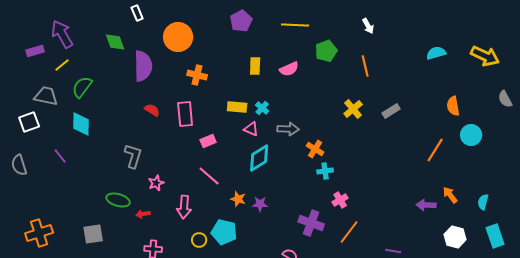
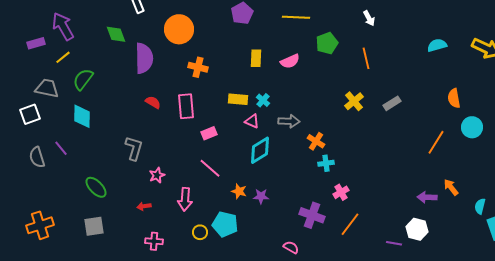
gray semicircle: (19, 165) -> (37, 157), moved
green ellipse: (118, 200) -> (96, 187), moved, turned 30
cyan semicircle: (483, 202) -> (480, 206), moved
white hexagon: (455, 237) -> (417, 229), moved

